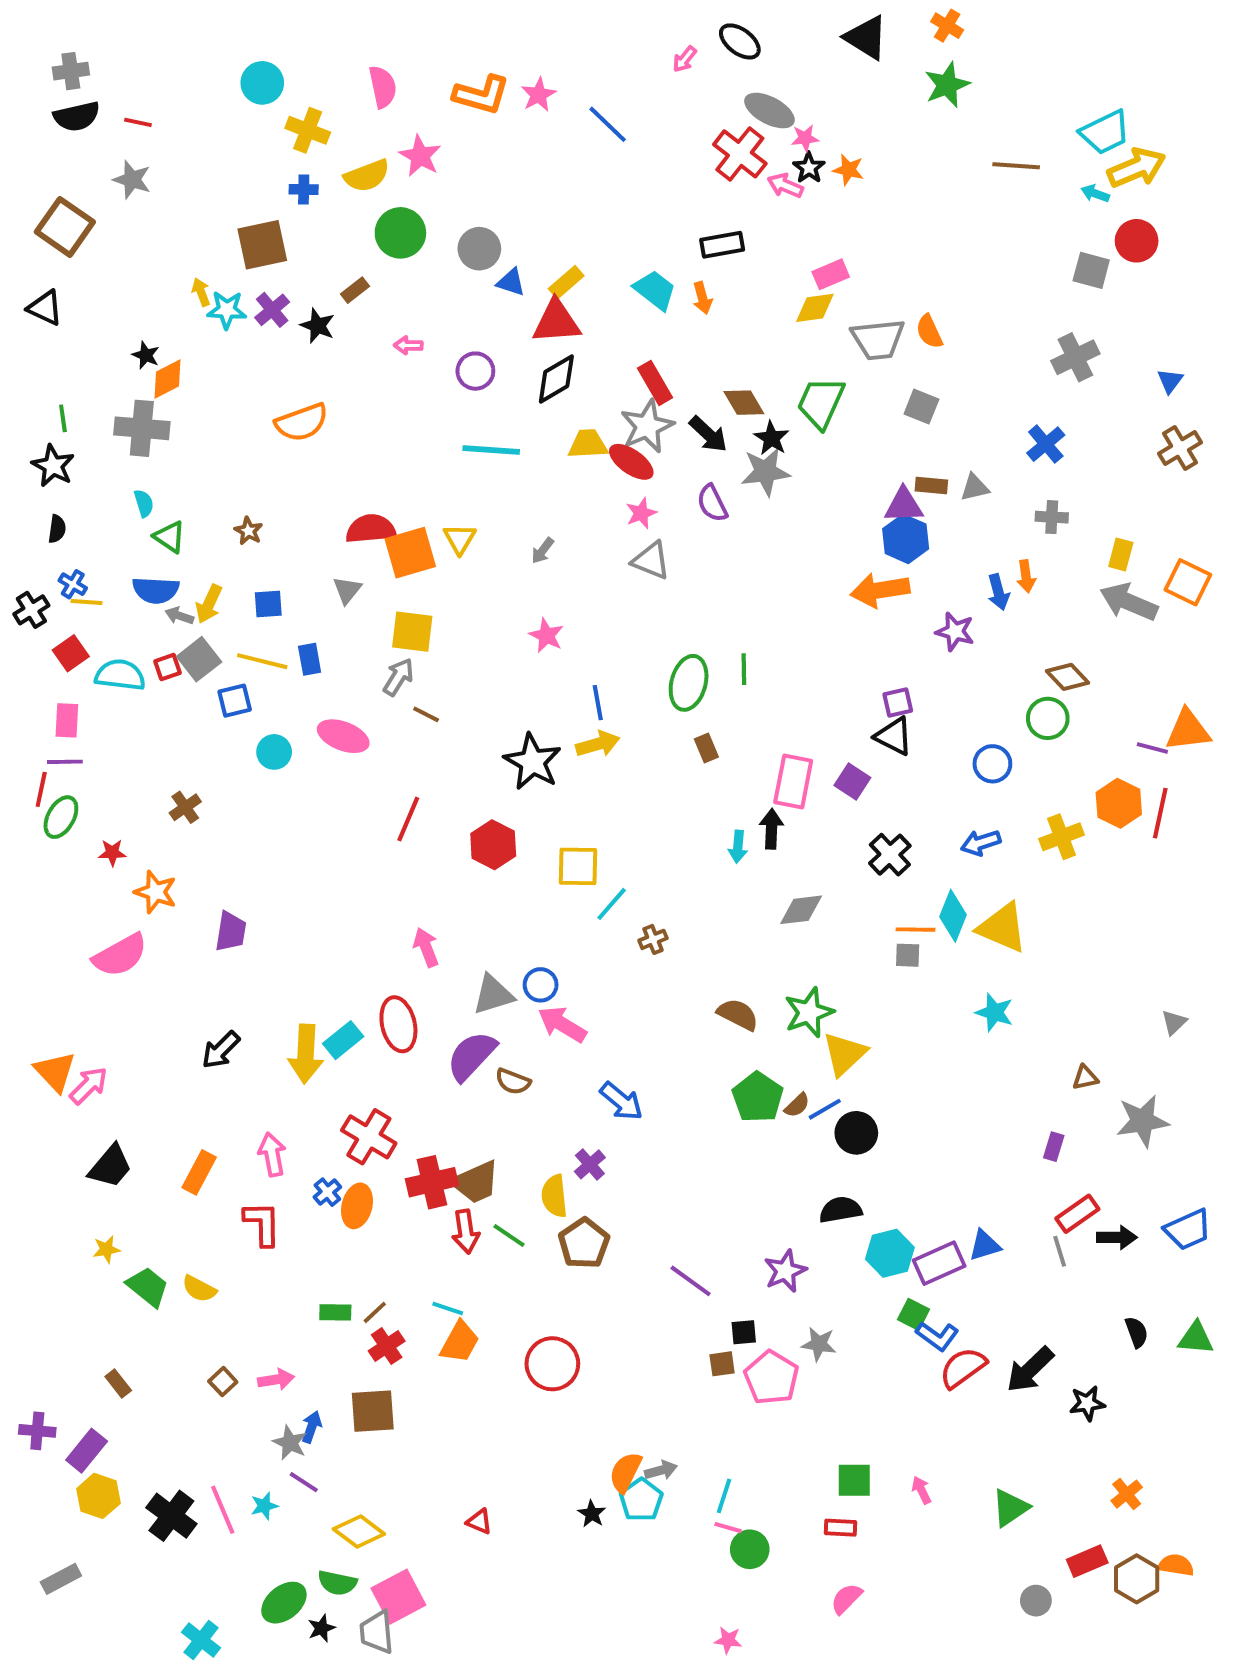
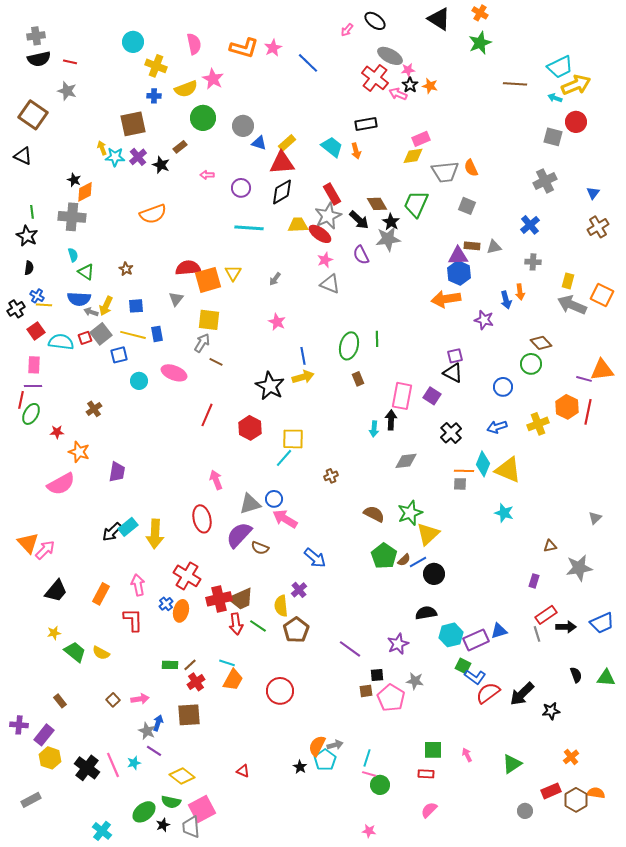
cyan line: (612, 904) -> (284, 458), moved
cyan rectangle: (343, 1040) -> (128, 527), moved

